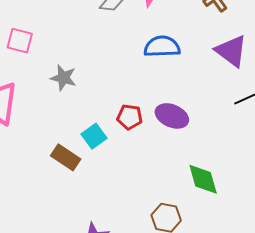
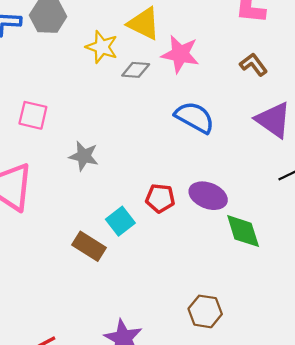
blue semicircle: (162, 47) -> (195, 117), turned 33
green diamond: (203, 179) -> (243, 231), moved

